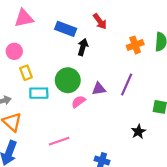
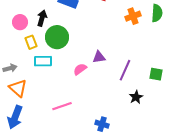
black arrow: (83, 47) -> (42, 18), moved
green circle: (68, 80) -> (57, 37), moved
purple line: (127, 85) -> (125, 70), moved

